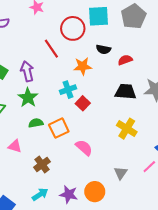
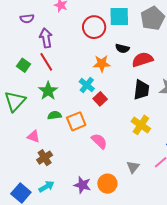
red line: (51, 49) -> (46, 62), moved
red semicircle: (125, 60) -> (142, 60), size x1.5
purple arrow: (27, 71) -> (46, 38), moved
cyan cross: (68, 90) -> (87, 85), turned -35
black trapezoid: (126, 92) -> (141, 90), turned 90
brown cross: (42, 164) -> (45, 158), moved
cyan arrow: (40, 194) -> (46, 186), moved

